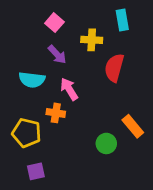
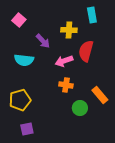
pink square: (54, 23) -> (19, 20), moved
pink arrow: (69, 89) -> (64, 61), moved, turned -78
orange cross: (56, 113) -> (66, 85), moved
yellow pentagon: (27, 133) -> (20, 100), turned -30

